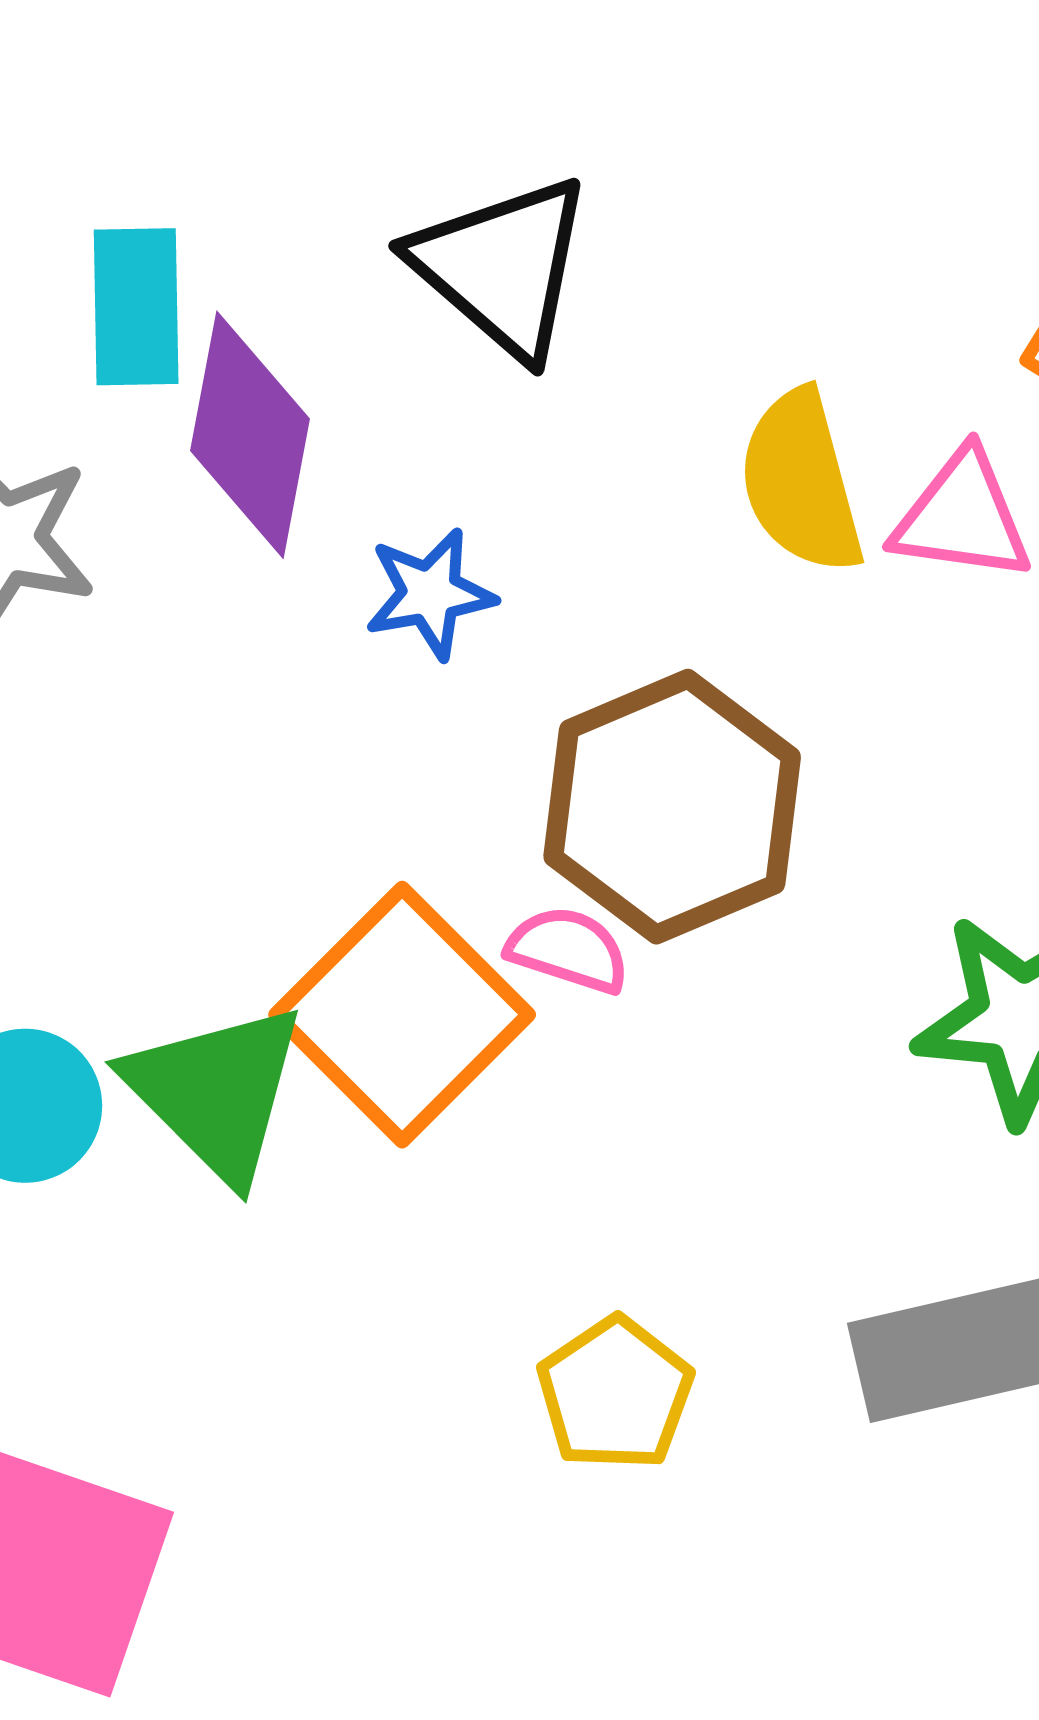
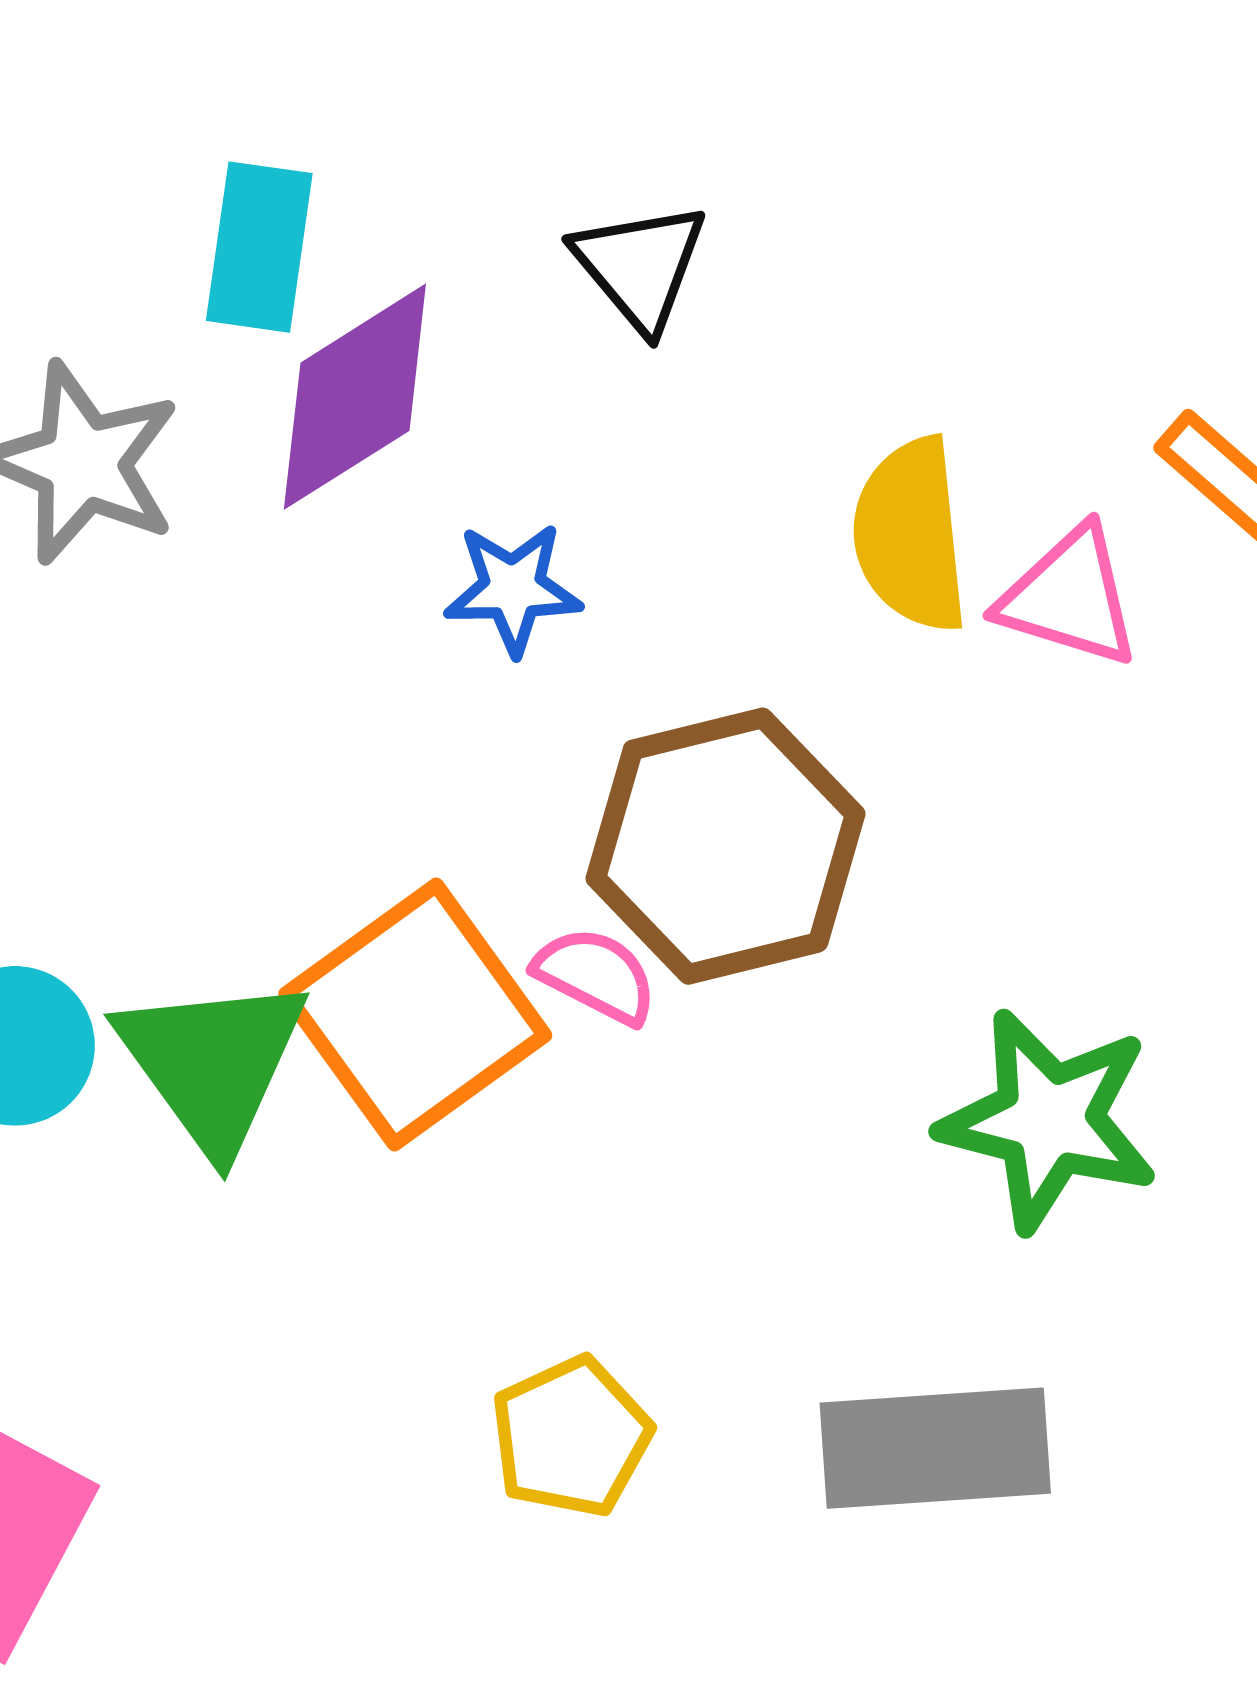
black triangle: (502, 267) -> (640, 266), size x0.7
purple diamond: (250, 435) -> (355, 397), turned 38

